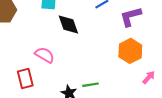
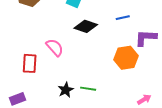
black diamond: (68, 24) -> (86, 26), turned -70
orange hexagon: (130, 51) -> (126, 58), moved

